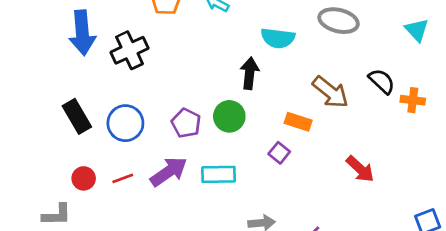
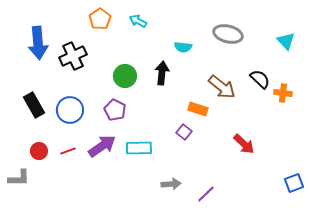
cyan semicircle: (278, 38) -> (183, 47), size x0.7
green circle: (229, 116) -> (125, 76), moved

